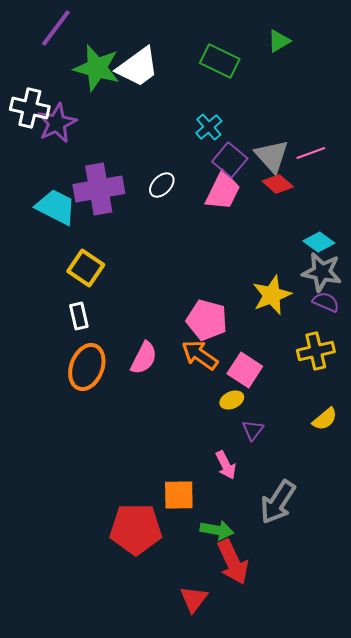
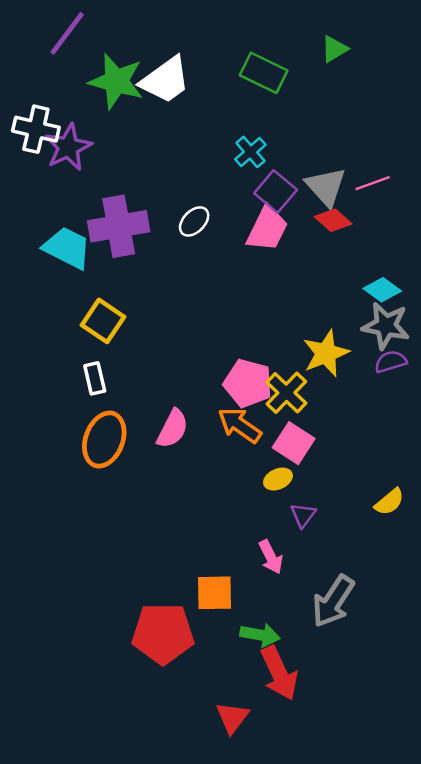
purple semicircle: (326, 302) -> (391, 362), turned -40
yellow cross: (316, 351) -> (286, 393), moved, turned -33

